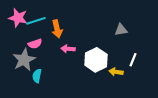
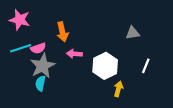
cyan line: (36, 21) -> (21, 48), moved
gray star: (24, 60) -> (43, 66), moved
yellow arrow: (116, 72) -> (118, 89), moved, turned 96

